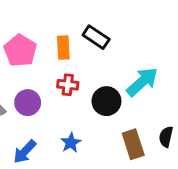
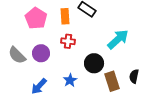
black circle: (106, 101) -> (94, 63), moved

